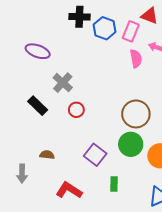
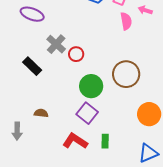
red circle: (76, 110) -> (76, 54), moved
green circle: (131, 144) -> (91, 86), moved
red L-shape: (69, 190) -> (75, 141), moved

